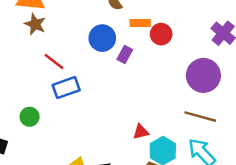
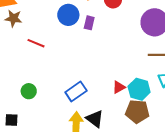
blue rectangle: (66, 88) -> (76, 91), moved
red triangle: (141, 132) -> (119, 87), moved

